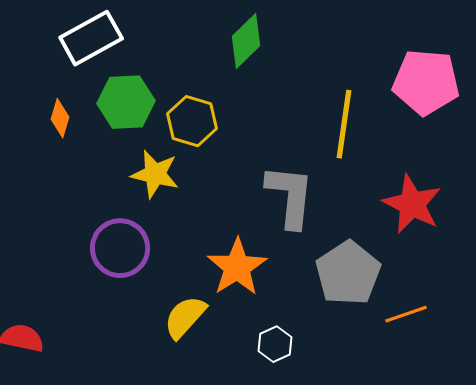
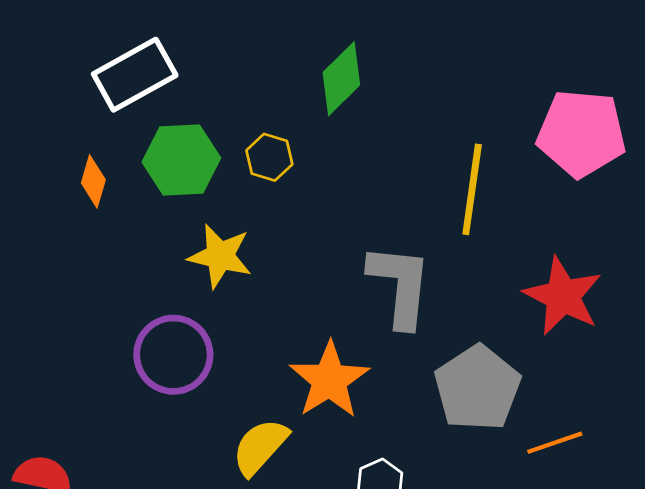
yellow hexagon: (192, 121) -> (269, 157), moved, size x0.7

